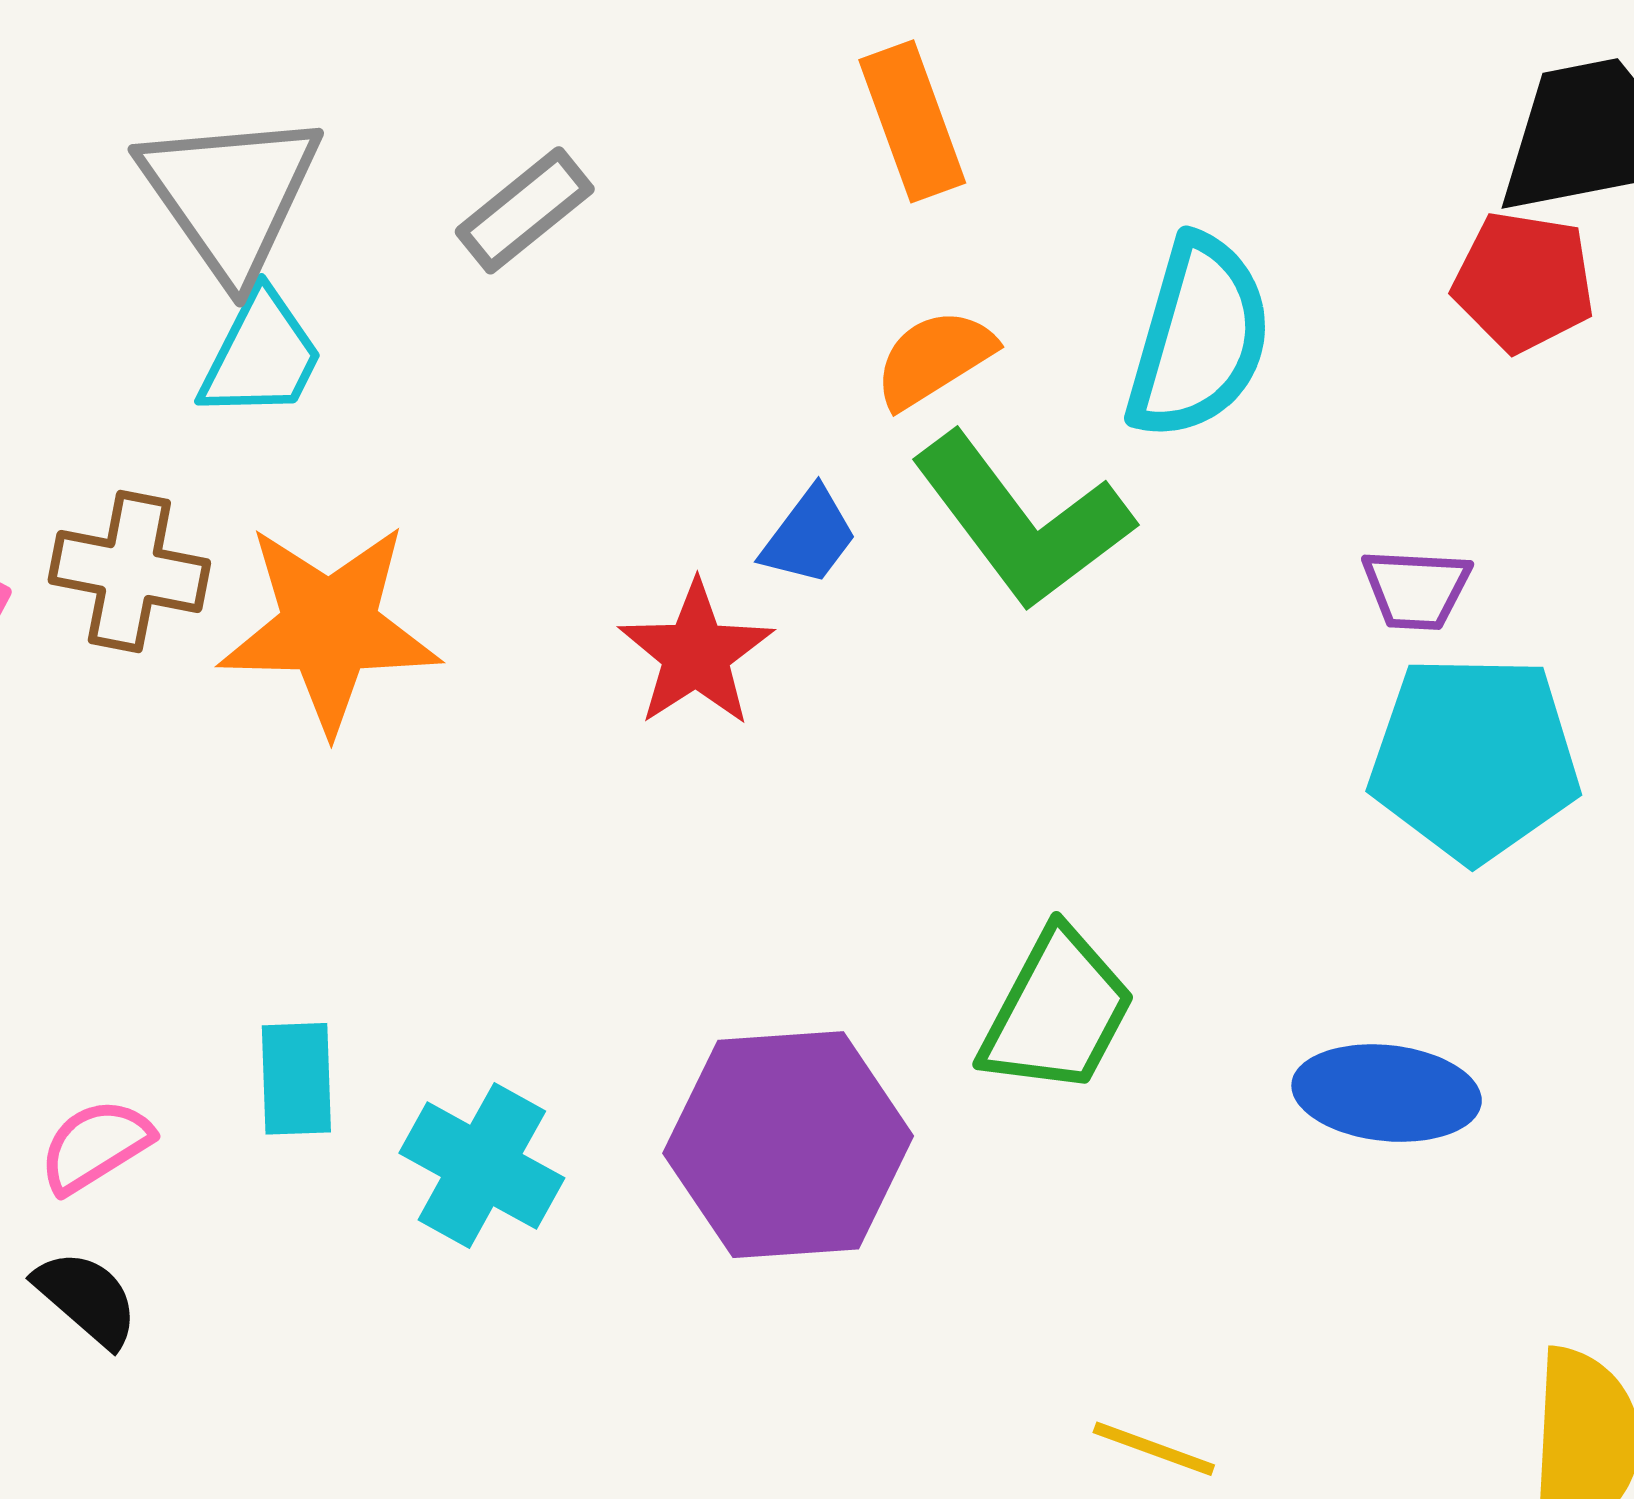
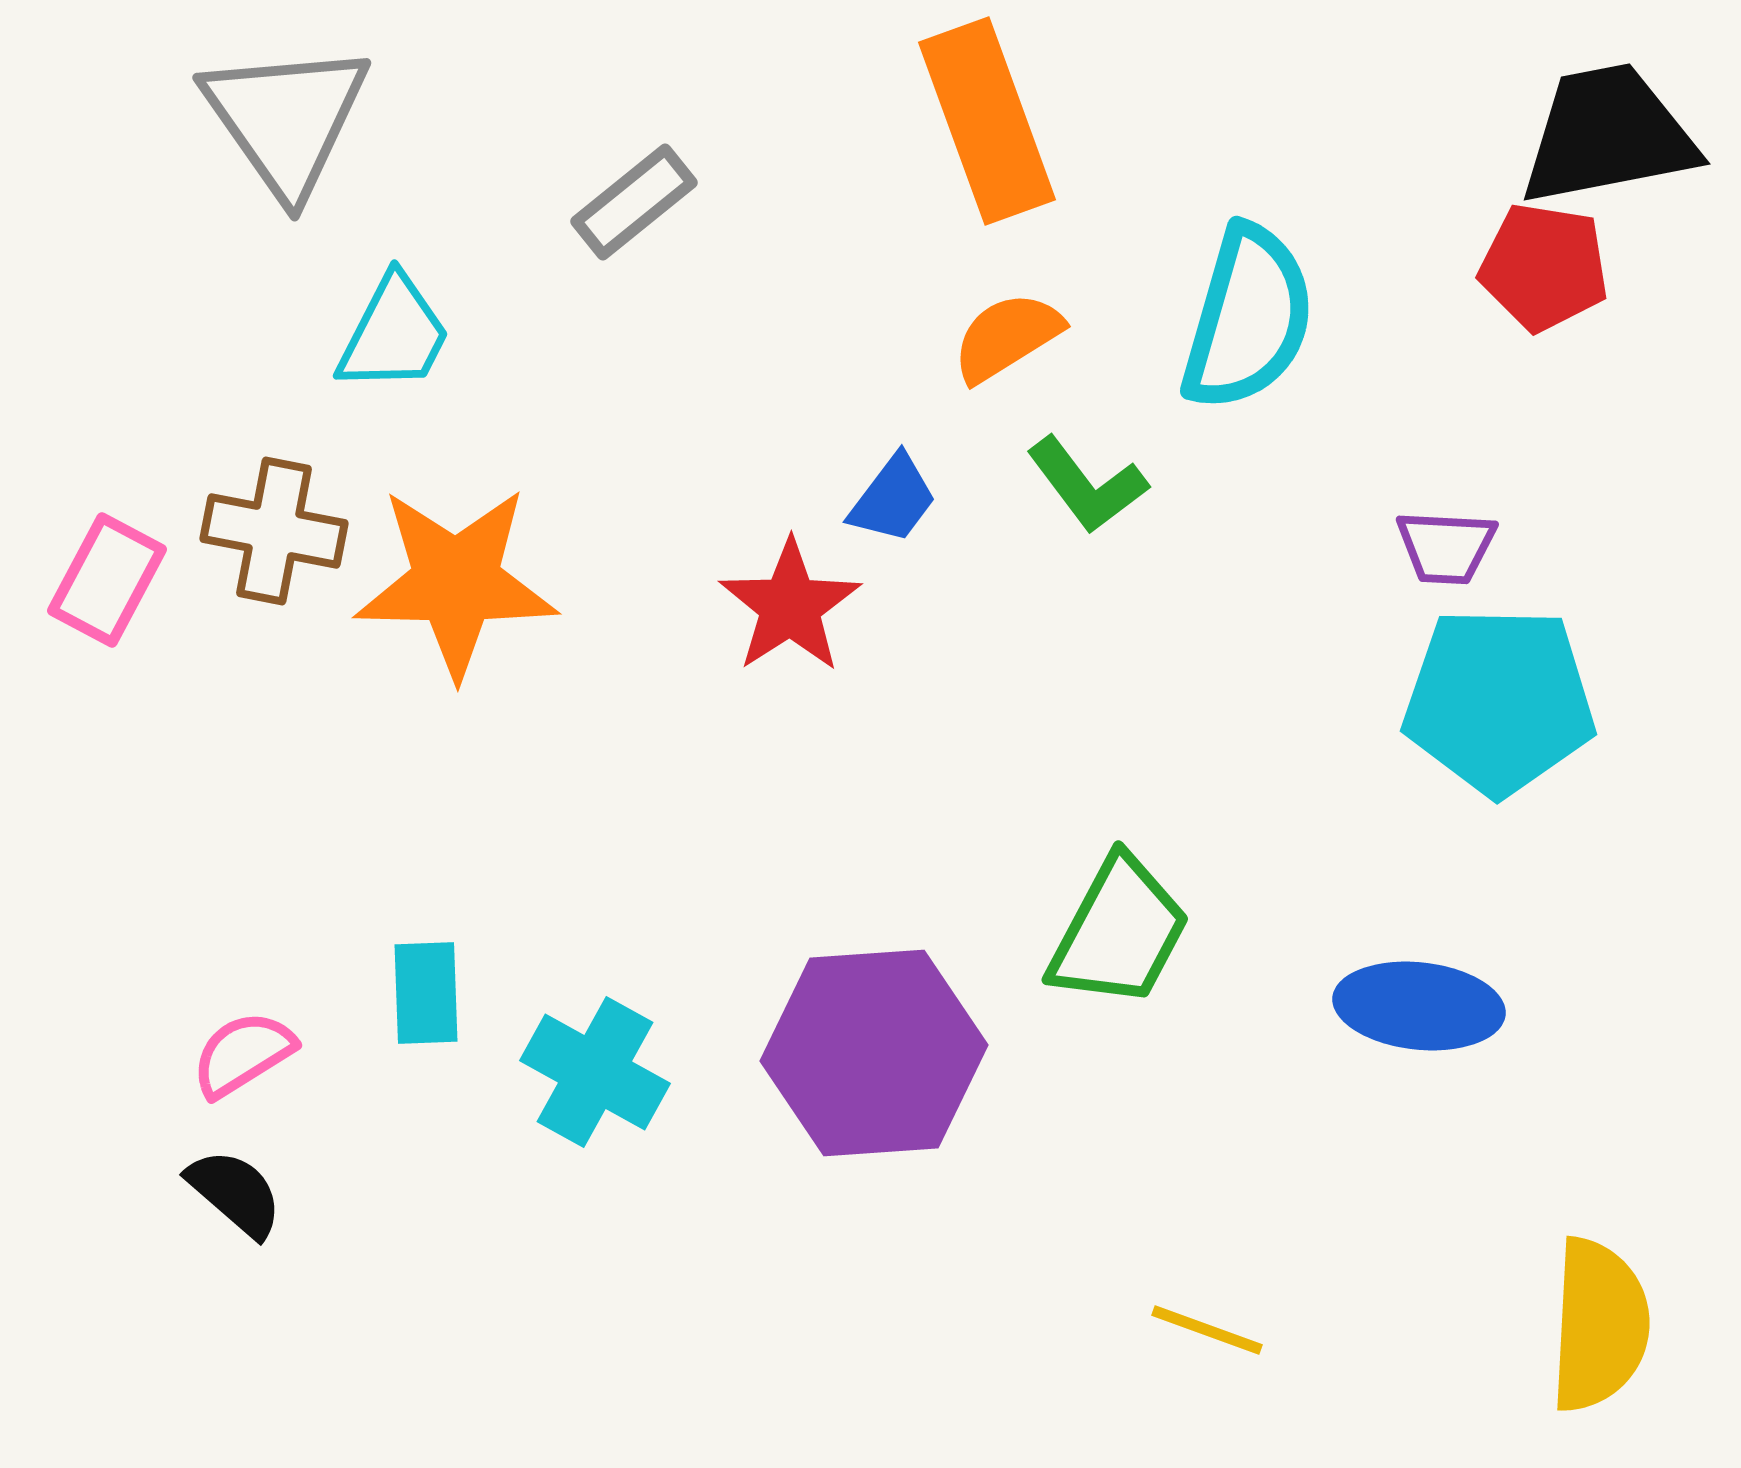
orange rectangle: (912, 121) -> (987, 121), size x1.4
gray triangle: (230, 195) -> (286, 119), moved
green L-shape: (1022, 521) -> (1087, 485), size x0.6

